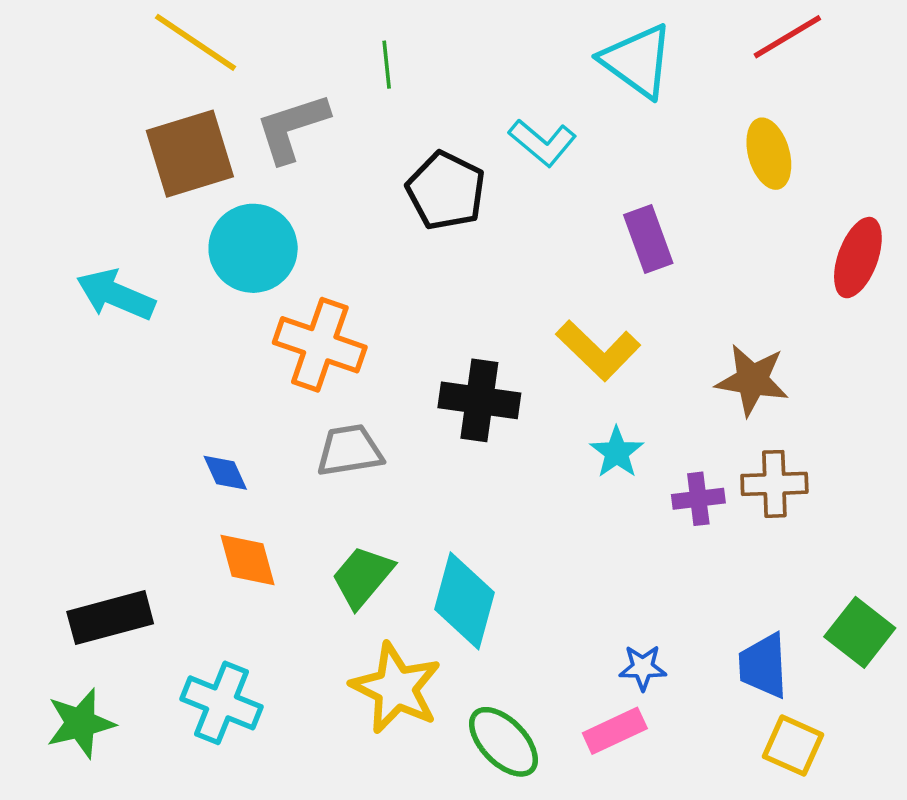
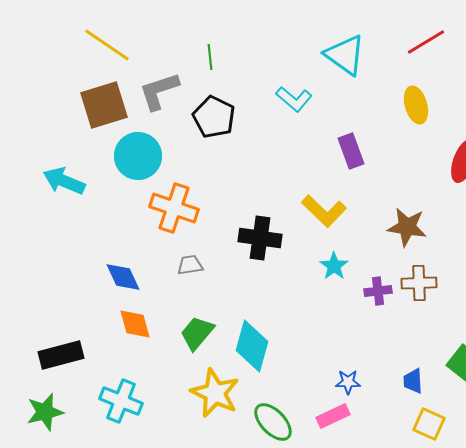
black pentagon: (446, 191) -> (214, 117), moved
gray trapezoid: (350, 451) -> (190, 265), size x0.7
blue diamond: (225, 473) -> (123, 277), size x1.4
blue trapezoid: (763, 666) -> (413, 381), size x0.7

